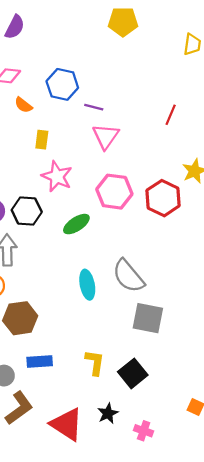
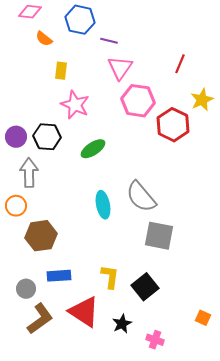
red line: (171, 115) -> (180, 64), moved
pink hexagon: (114, 192) -> (138, 101), moved
red triangle: (67, 424) -> (84, 312), moved

